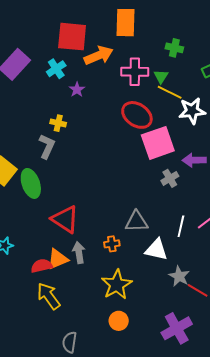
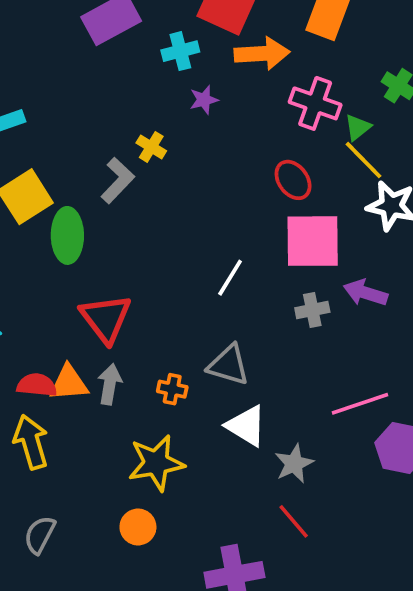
red ellipse: (137, 115) -> (293, 180), size x0.7
white line: (181, 226) -> (230, 278), moved
gray star: (179, 276) -> (294, 464), moved

